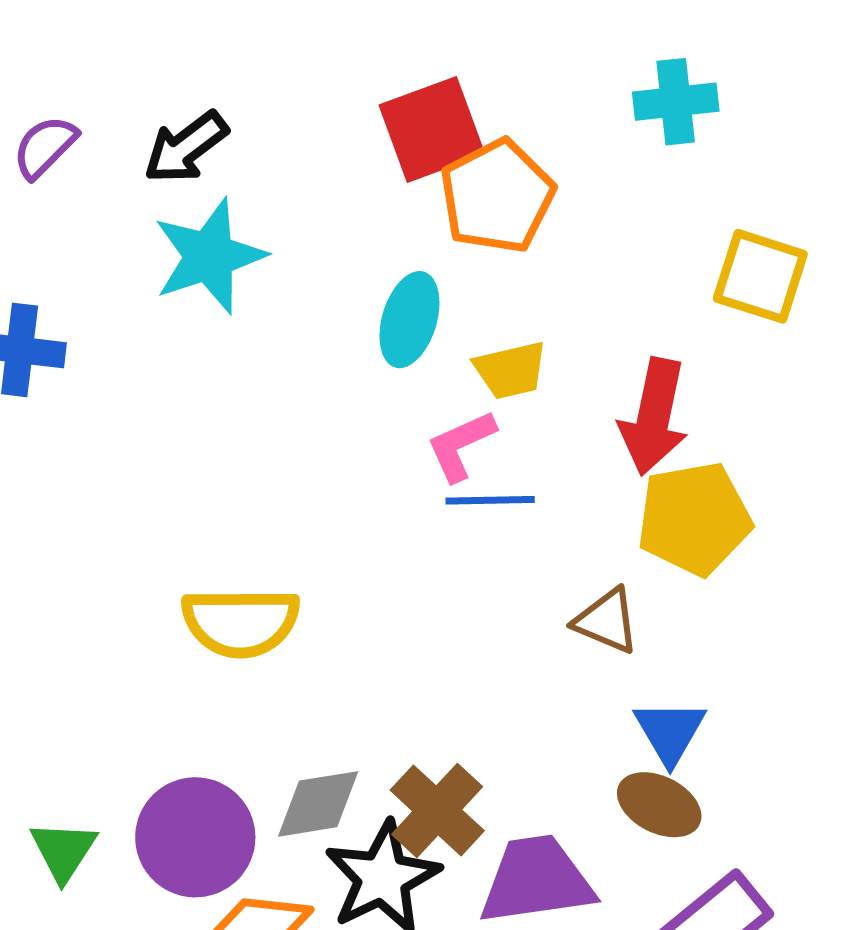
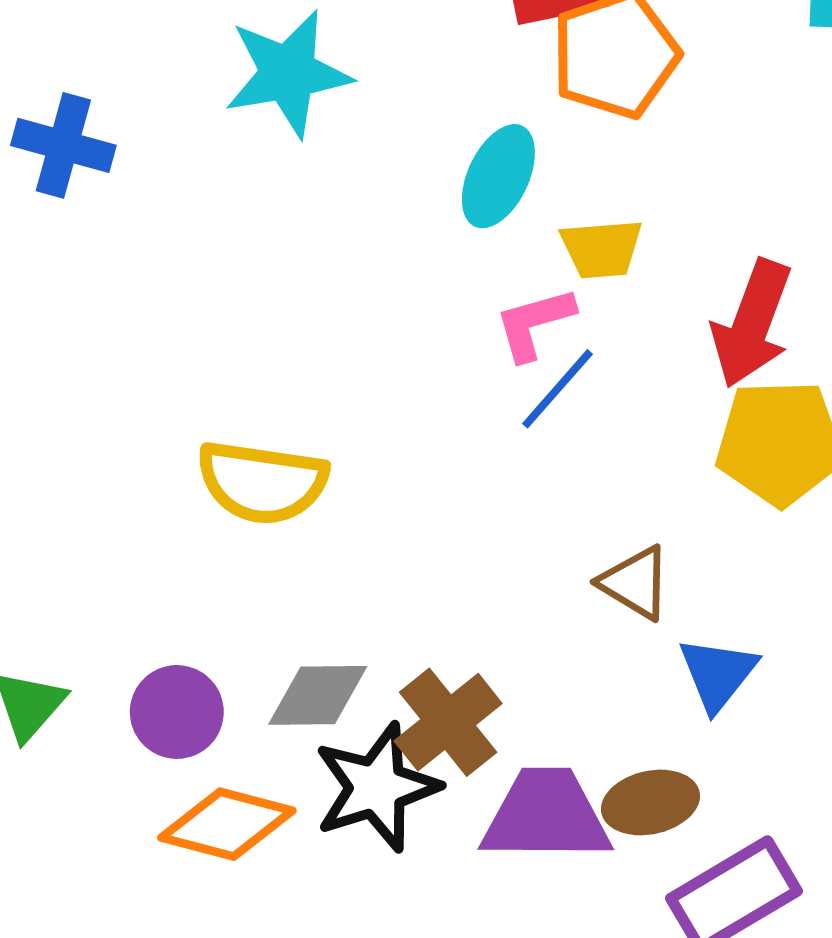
blue line: (490, 500) -> (558, 389), turned -56
brown triangle: (607, 621) -> (635, 583), moved
brown ellipse: (659, 805) -> (650, 802), moved, turned -48
purple circle: (195, 837) -> (177, 712), size x0.7

